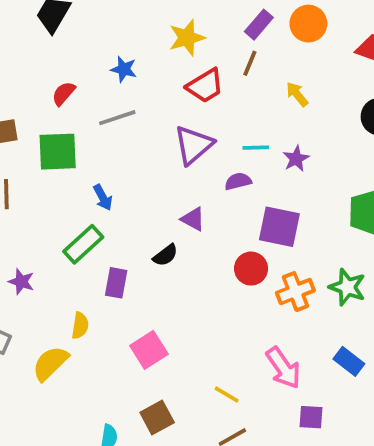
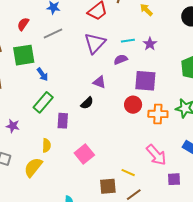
blue arrow: (103, 197) -> (42, 74), moved
orange cross: (295, 292) -> (158, 114), turned 30
brown square: (157, 417) -> (108, 186), moved, turned 30

